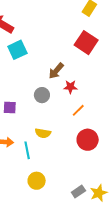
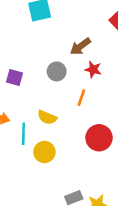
orange line: (78, 110) -> (81, 98), moved, turned -40
yellow circle: (37, 181) -> (44, 152), moved

